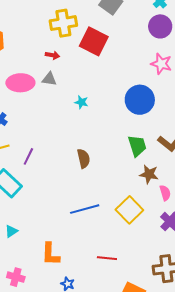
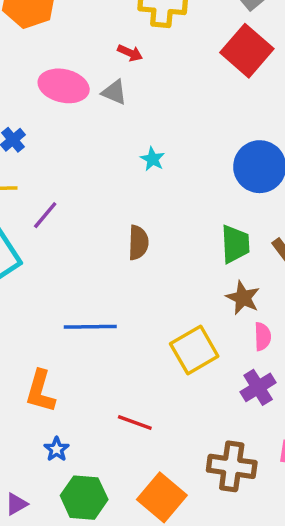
red square: (94, 41) -> (247, 51), moved
cyan star: (81, 102) -> (153, 159), moved
blue line: (85, 209) -> (90, 327), moved

